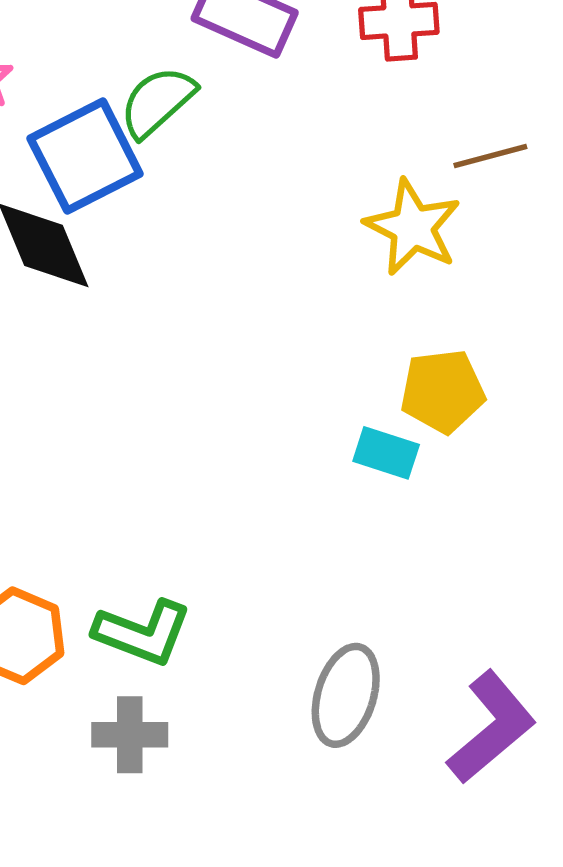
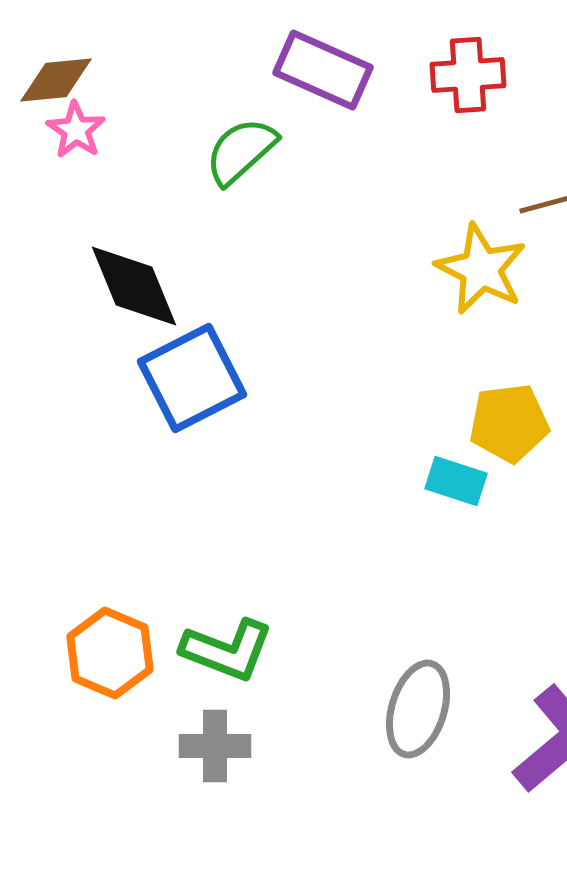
blue square: (85, 156) -> (192, 378), moved

